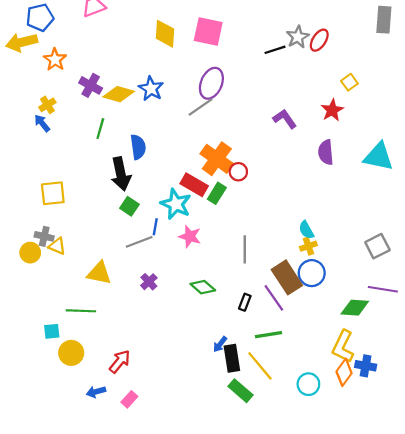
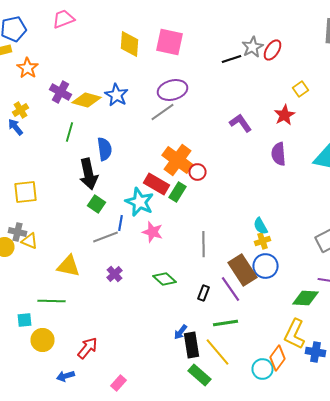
purple ellipse: (211, 83) -> (172, 90), turned 52
orange diamond: (344, 372) -> (278, 358), moved
pink rectangle: (129, 399) -> (118, 383), moved

